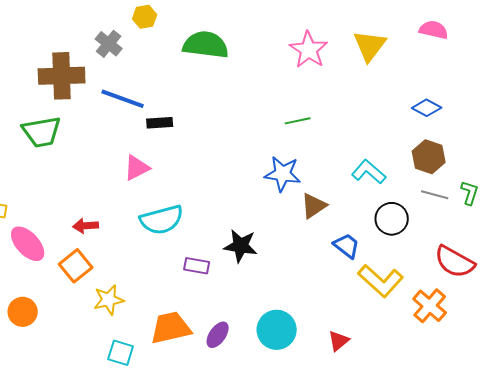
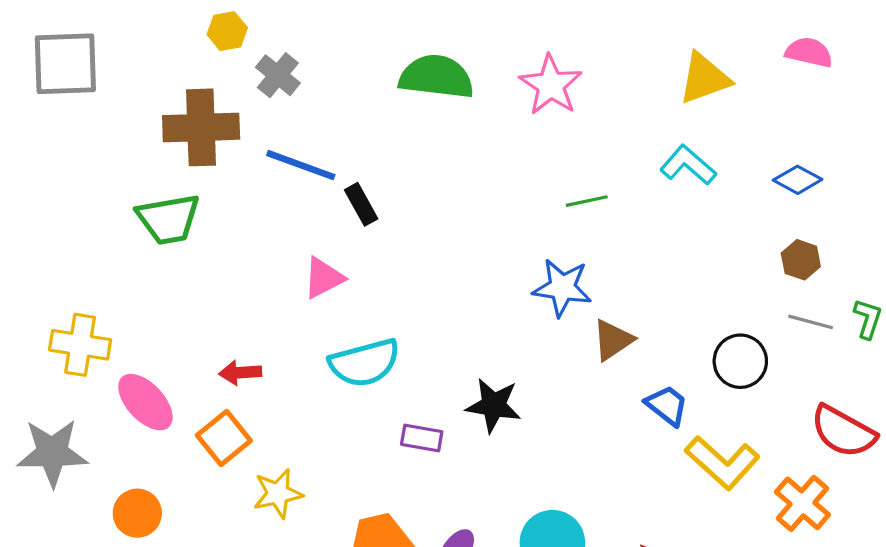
yellow hexagon: (145, 17) -> (227, 31), moved
yellow triangle: (370, 46) -> (704, 78), turned 33
pink star: (309, 50) -> (551, 85), moved
black rectangle: (160, 123) -> (361, 204), turned 65
brown hexagon: (429, 157) -> (801, 260), size x0.7
cyan L-shape: (369, 172) -> (688, 165), moved

